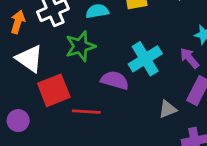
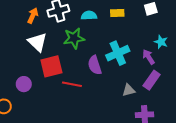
purple semicircle: (115, 80) -> (95, 65), turned -132

